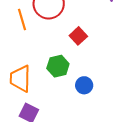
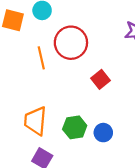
green hexagon: (58, 66) -> (75, 127), moved

